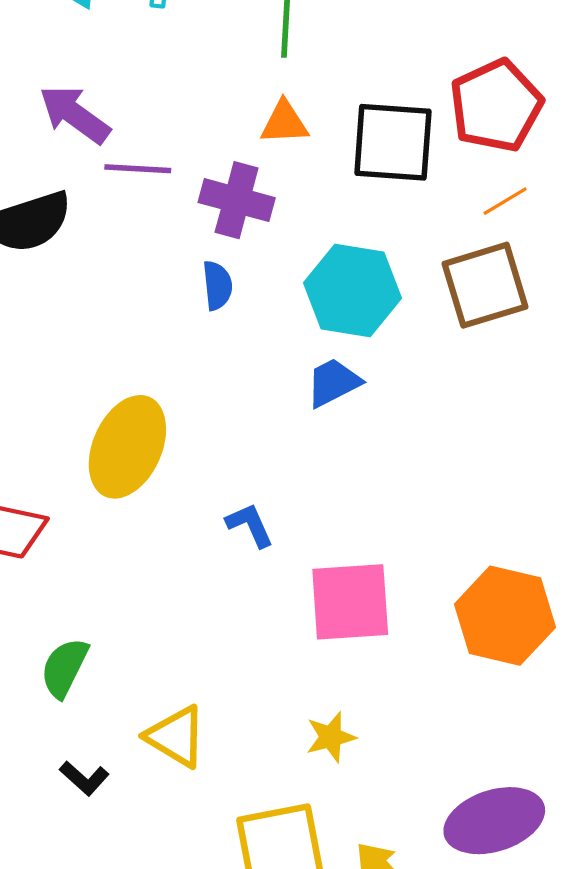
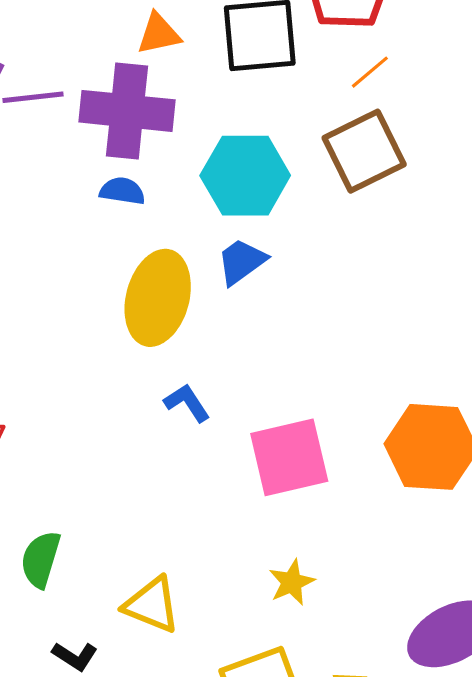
purple cross: (237, 200) -> (127, 111), size x1.4
blue semicircle: (217, 285) -> (122, 191), turned -66
yellow ellipse: (127, 447) -> (158, 298), moved

